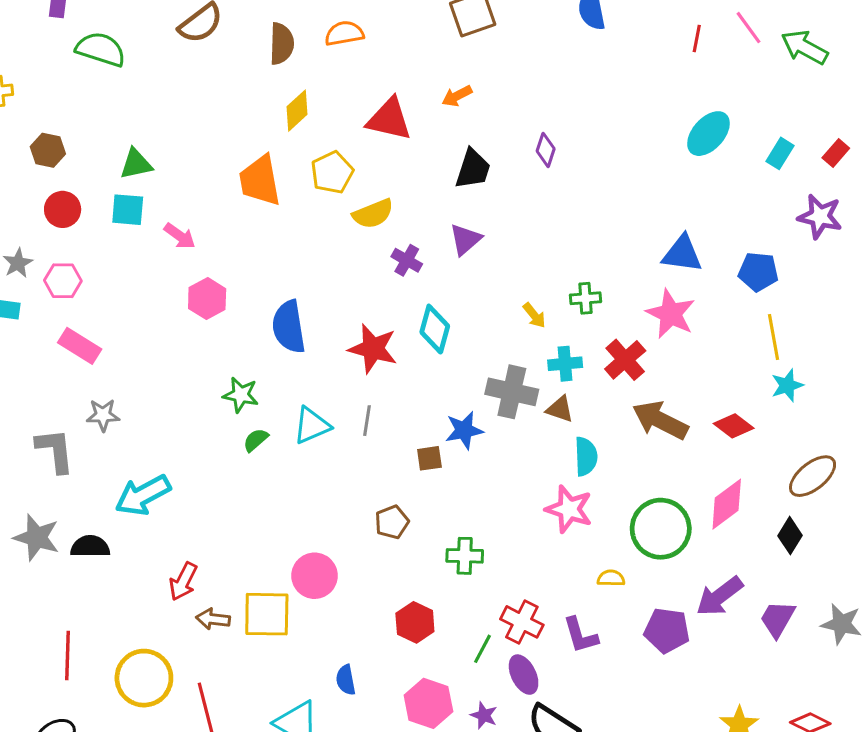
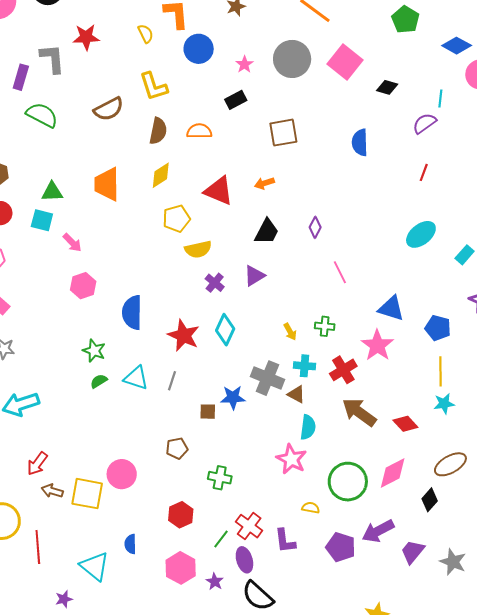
pink line: (748, 28) -> (340, 272), moved
orange trapezoid: (260, 181) -> (107, 184), moved
cyan triangle: (312, 426) -> (136, 378), turned 32

